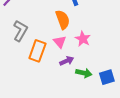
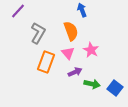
gray L-shape: (20, 31) -> (38, 33), moved
blue square: (107, 77) -> (115, 88), turned -35

